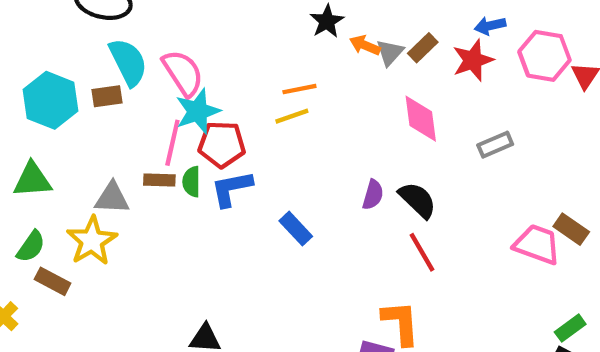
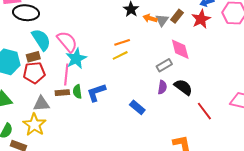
red pentagon: (222, 144) -> (34, 73), moved
gray rectangle: (495, 145) -> (164, 65), moved
blue rectangle: (296, 229) -> (137, 107), moved
red line: (422, 252) -> (204, 111), moved

